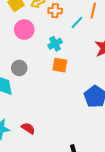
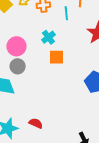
cyan line: (77, 22) -> (66, 13), turned -40
pink circle: (24, 30) -> (16, 46), moved

